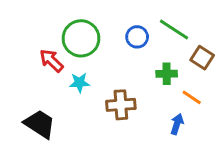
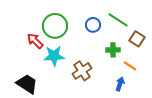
cyan star: (80, 83) -> (54, 56), size x1.5
brown cross: (121, 105) -> (82, 71), turned -30

